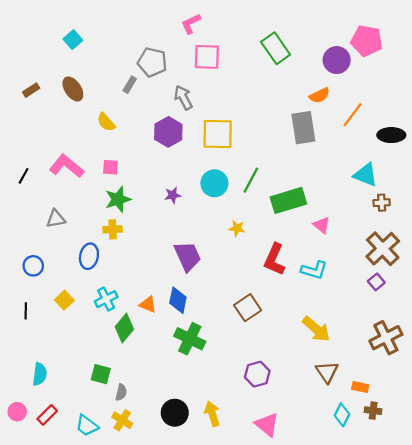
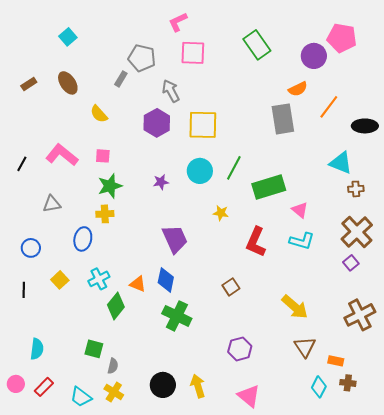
cyan L-shape: (314, 270) -> (302, 241), moved
brown square: (248, 308) -> (231, 287), size x0.7

